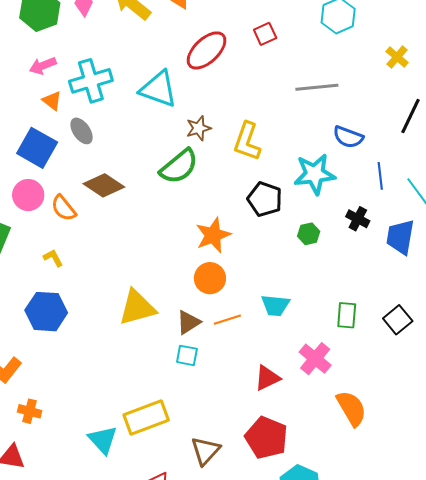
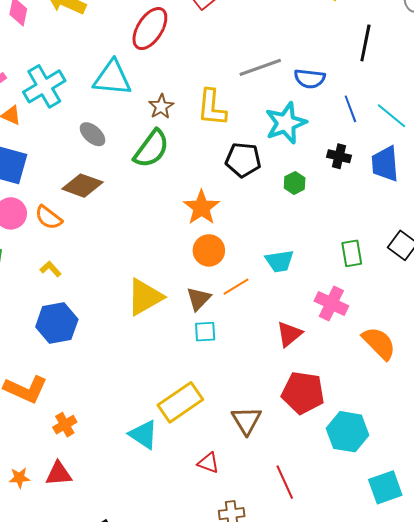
gray line: (317, 87) -> (260, 67), moved
gray ellipse: (82, 131) -> (93, 134), moved
orange cross: (30, 411) -> (65, 425), turned -30

